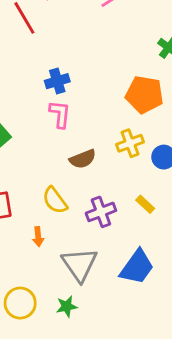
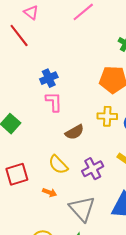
yellow cross: (130, 143) -> (107, 116), turned 30
orange arrow: (38, 237) -> (50, 192), turned -56

